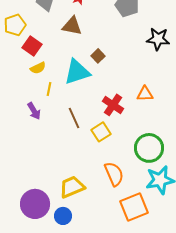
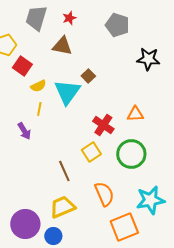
yellow semicircle: (38, 68) -> (38, 86), moved
cyan triangle: (77, 72) -> (67, 92), turned -36
brown line: (74, 118) -> (64, 171), moved
green circle: (149, 148) -> (131, 154), moved

